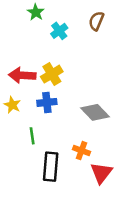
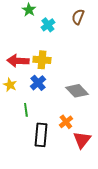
yellow cross: (52, 74) -> (42, 60), turned 36
blue cross: (47, 102) -> (38, 83), turned -35
orange cross: (81, 151) -> (66, 122), turned 32

